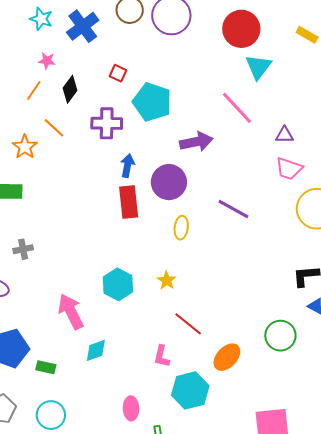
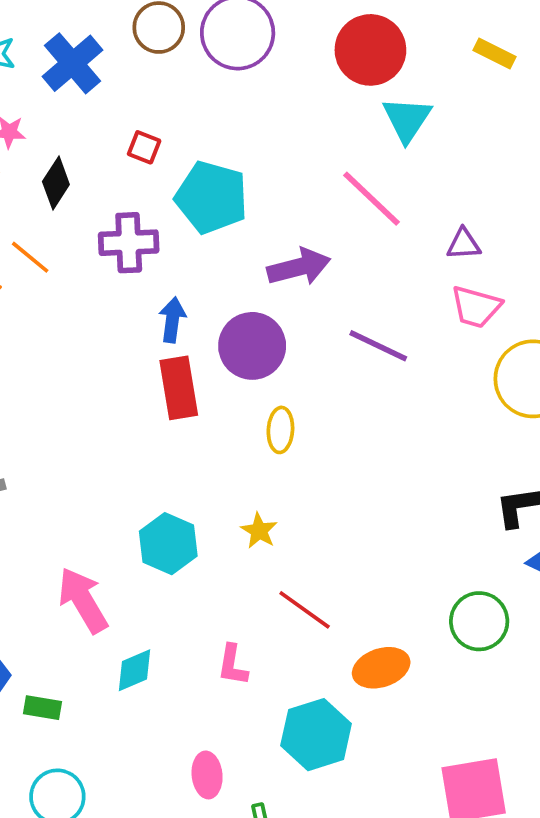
purple line: (233, 209) -> (378, 346), moved
pink L-shape: (162, 356) -> (233, 665), moved
orange ellipse: (227, 357) -> (381, 668), turned 32

